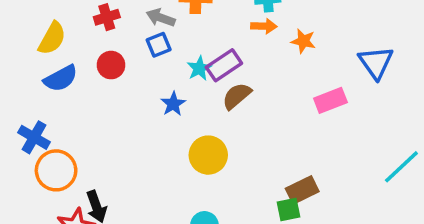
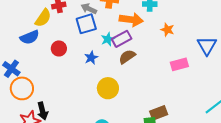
orange arrow: (264, 26) -> (131, 20), moved, size x1.6
yellow semicircle: (52, 38) -> (43, 18), moved
blue square: (159, 45) -> (86, 24), size x1.5
red circle: (111, 65) -> (59, 48), moved

